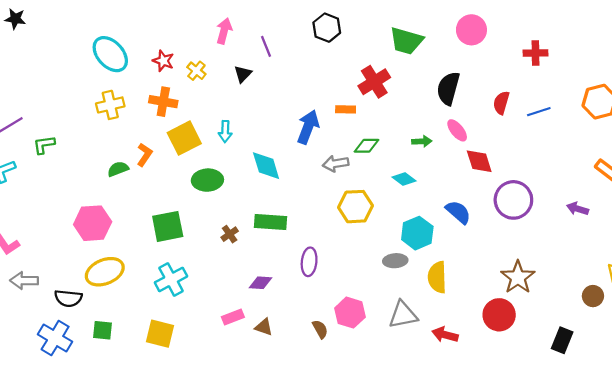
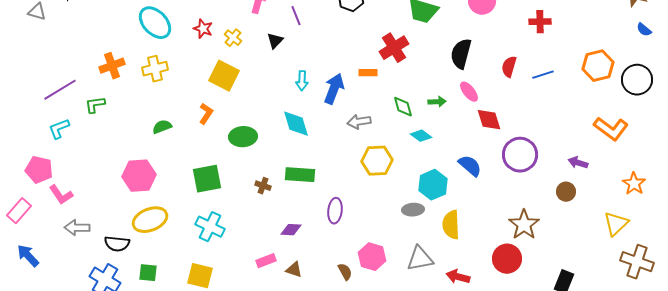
orange cross: (163, 102) -> (112, 66), moved, turned -30
cyan arrow: (225, 131) -> (302, 81), moved
yellow square: (184, 138) -> (224, 76), moved, turned -36
green diamond: (367, 146) -> (403, 107), moved, turned 75
orange L-shape: (145, 155) -> (206, 114), moved
brown cross: (230, 234) -> (263, 186), turned -35
cyan cross: (171, 279) -> (210, 227), turned -36
brown circle: (593, 296) -> (566, 192), moved

